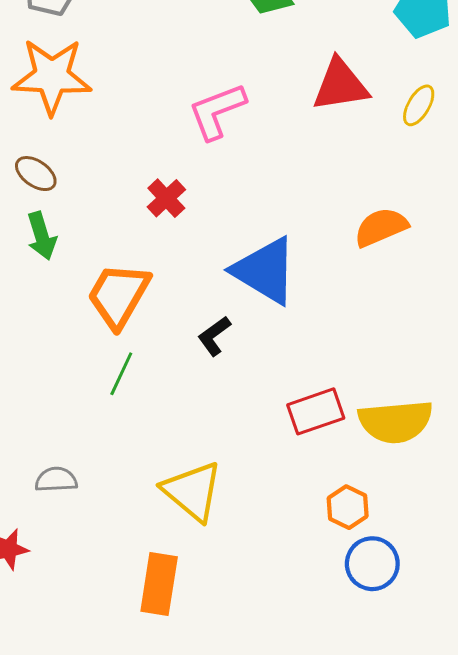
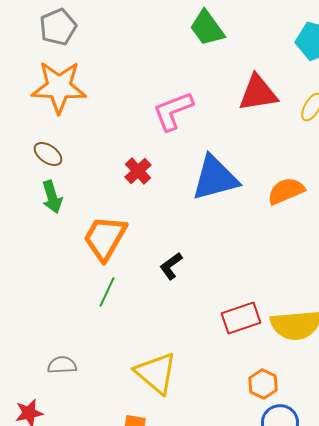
blue triangle: (265, 271) -> (215, 178), moved, turned -46

